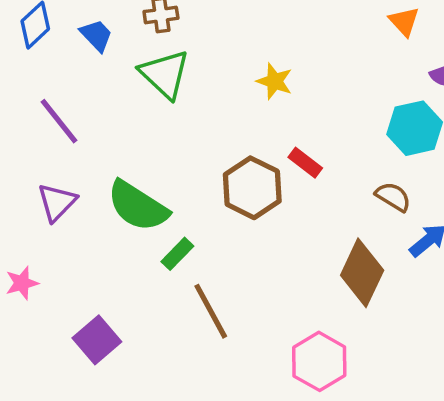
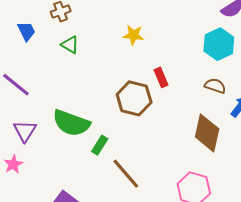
blue trapezoid: (96, 35) -> (26, 31), turned 30
green triangle: (165, 74) -> (70, 45), size x0.6
red rectangle: (305, 163) -> (161, 77), turned 42
pink star: (22, 283) -> (13, 164), moved

